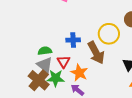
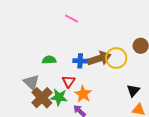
green semicircle: (45, 51) -> (49, 60), moved
brown arrow: (96, 53) -> (99, 58), moved, turned -85
gray triangle: (45, 65) -> (31, 82), moved

